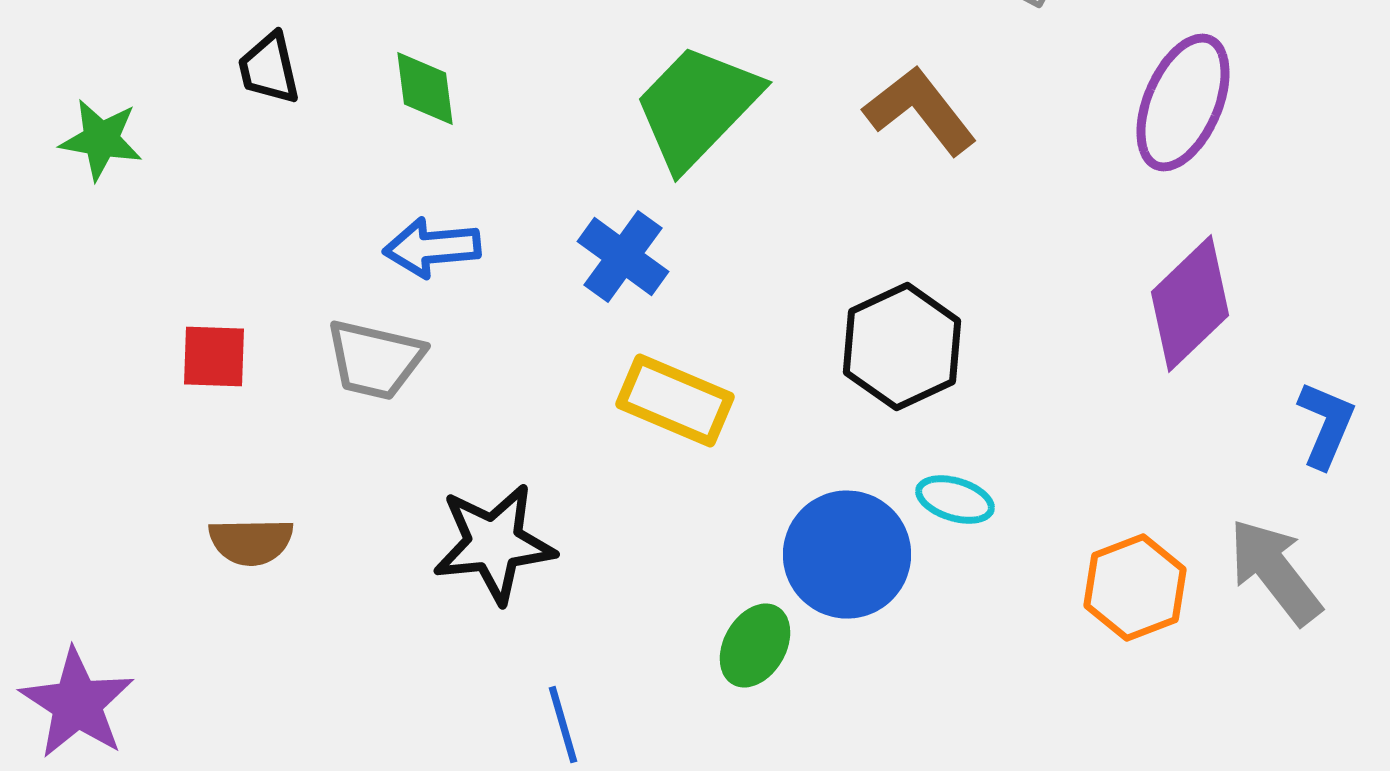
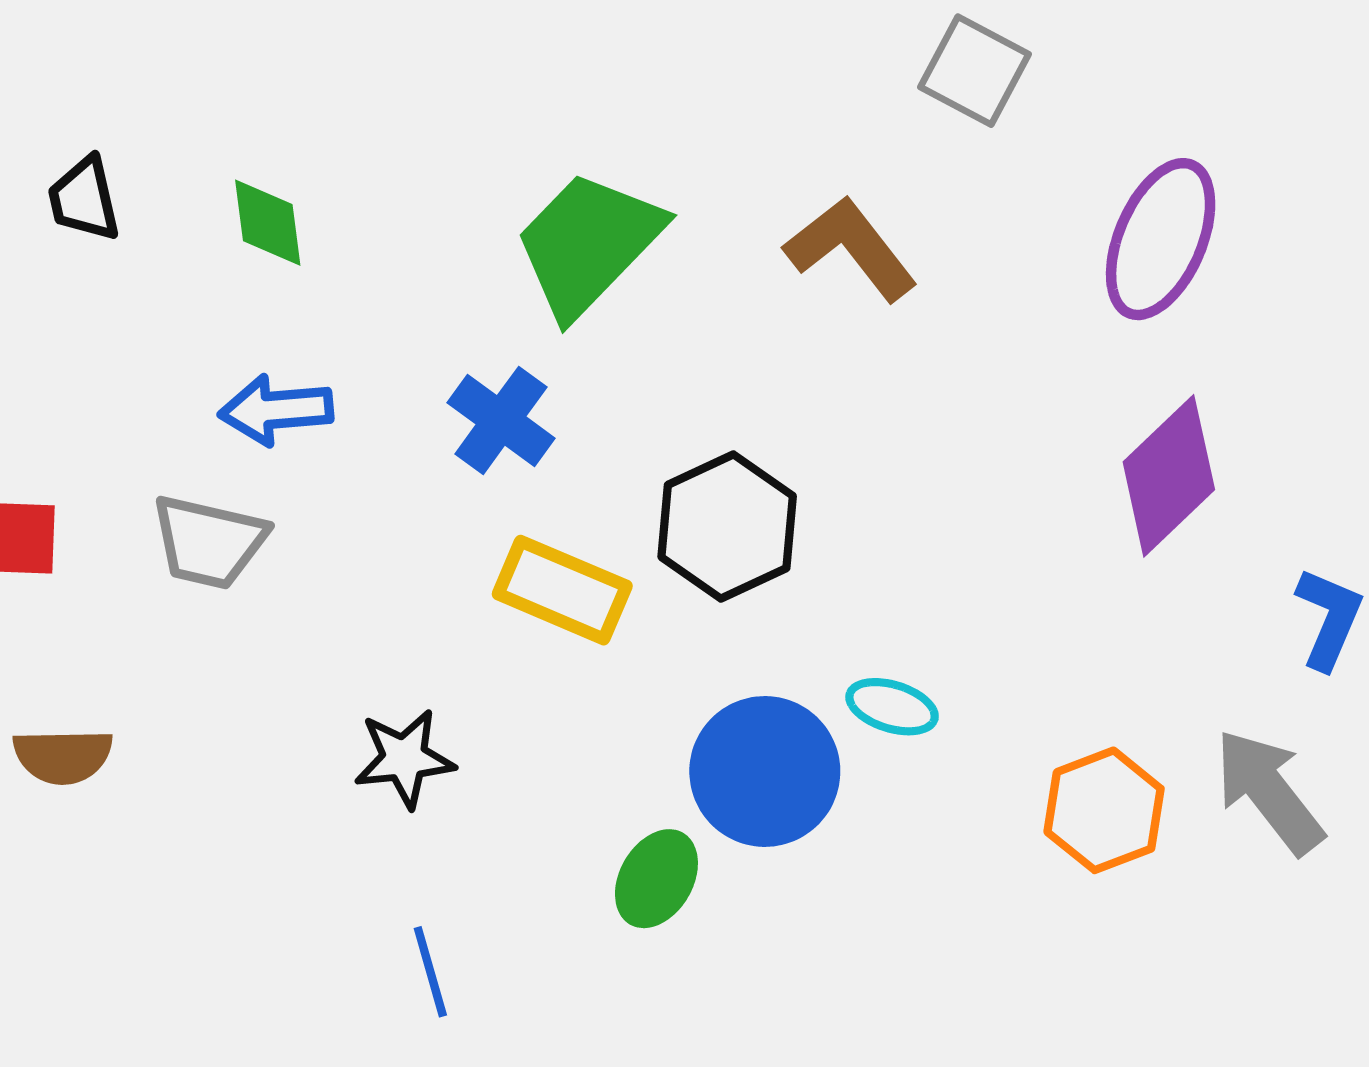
black hexagon: (902, 347) -> (727, 526), moved
black star: (494, 544) -> (404, 759), moved, size x0.7

